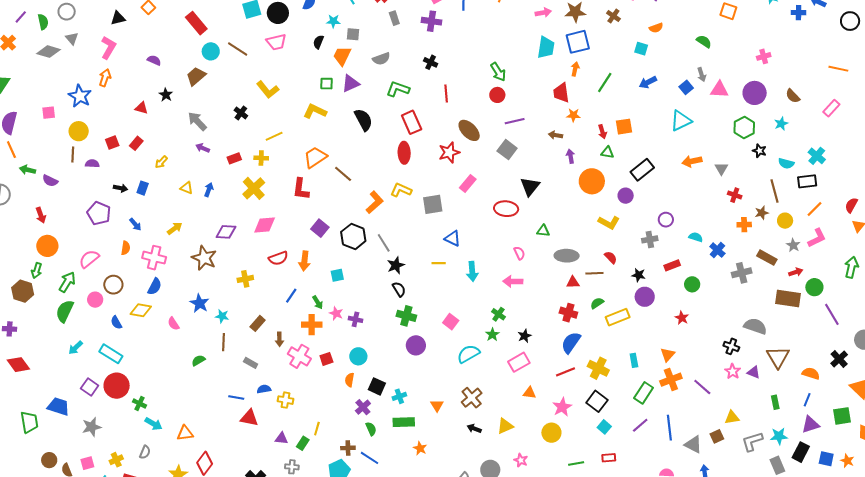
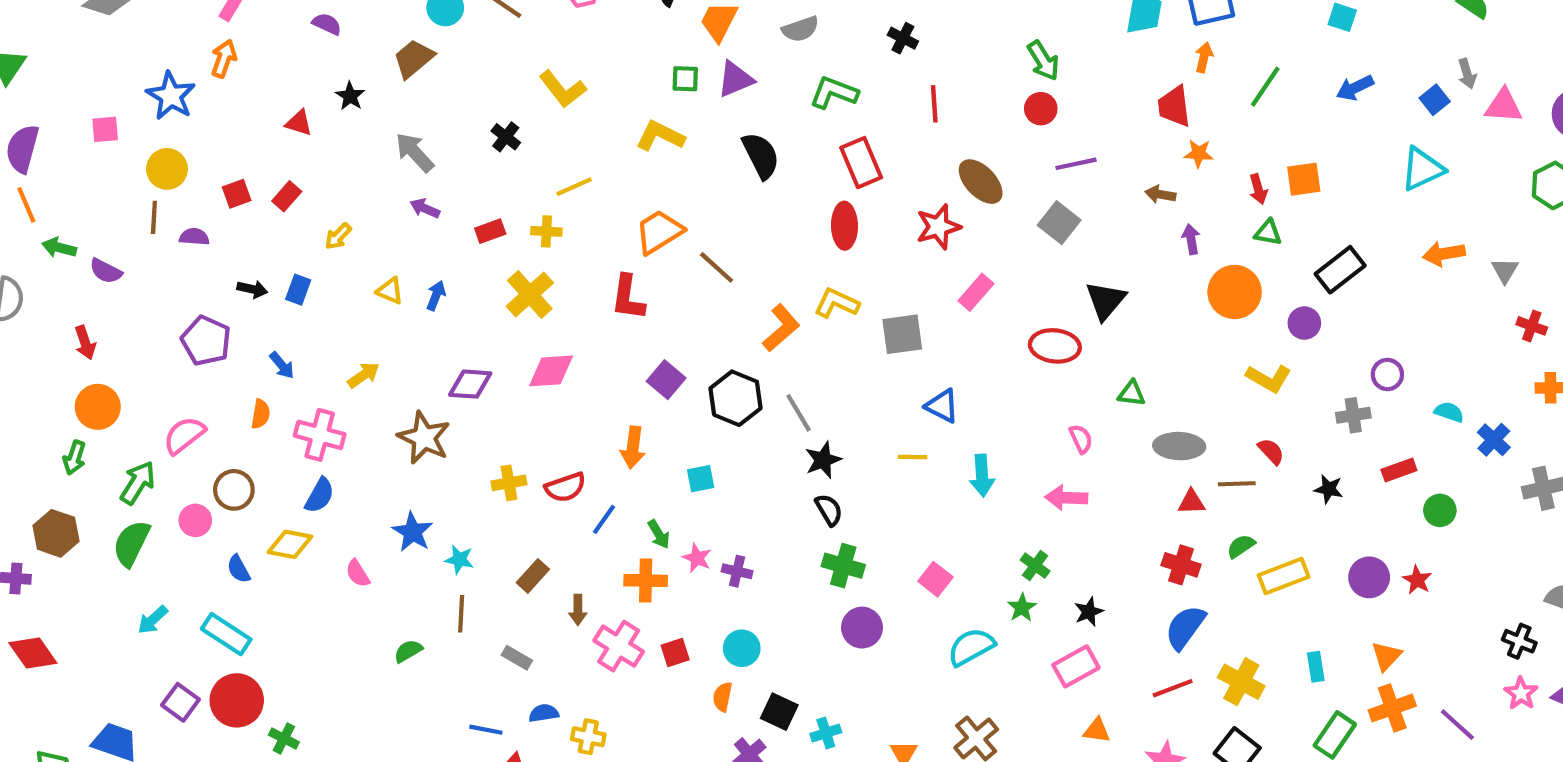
red semicircle: (278, 258) -> (565, 487), moved
brown hexagon: (23, 291) -> (56, 533), moved
purple circle: (645, 297) -> (1369, 577), moved

